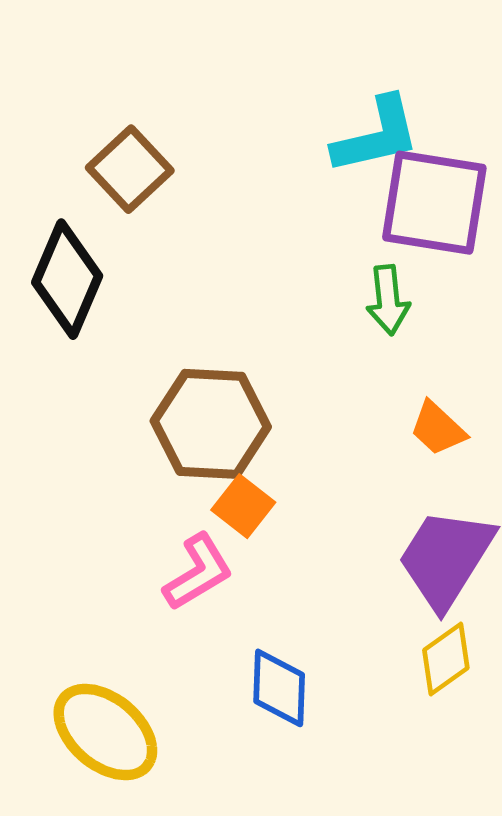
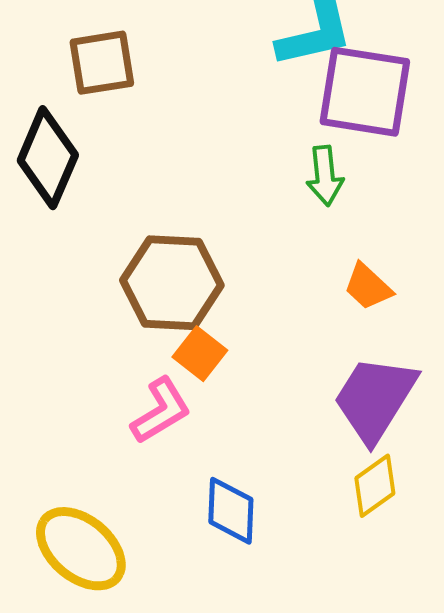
brown square: (130, 169) -> (102, 63), turned 34

